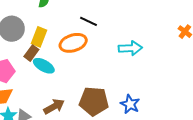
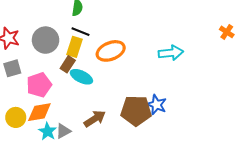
black line: (89, 21) -> (81, 32), moved
blue star: (130, 104) -> (157, 105), moved

